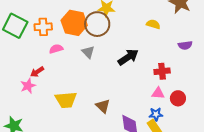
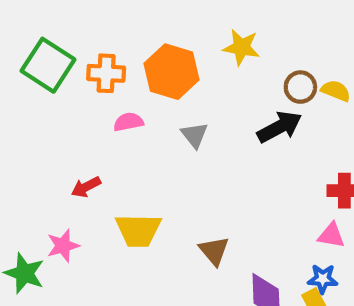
brown circle: (97, 24) -> (300, 87), moved, size x0.6
black arrow: (128, 57) -> (279, 127), moved
red arrow: (37, 72) -> (86, 187), moved
pink star: (28, 86) -> (63, 246), moved

